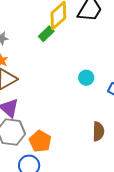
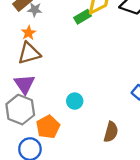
cyan circle: (86, 78) -> (75, 101), moved

